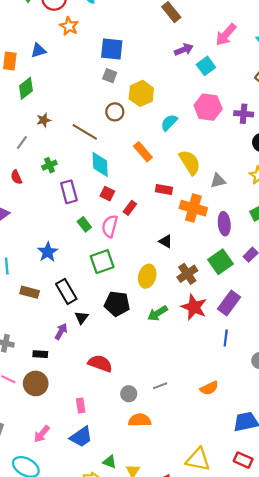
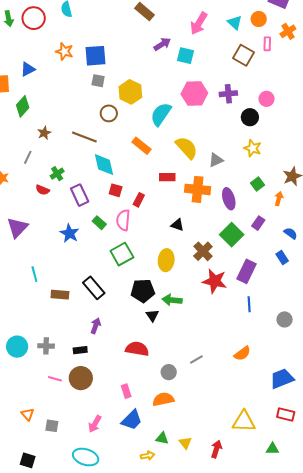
orange star: (69, 26) -> (64, 51), moved
cyan square: (206, 66) -> (186, 56), turned -30
cyan semicircle: (169, 123) -> (161, 114), size x1.4
red semicircle: (16, 177) -> (43, 190), moved, turned -32
blue star: (48, 252) -> (70, 233), moved
green arrow: (157, 313) -> (172, 300), moved, turned 48
black triangle: (82, 318) -> (152, 315), moved
orange semicircle: (140, 420) -> (163, 399), moved

